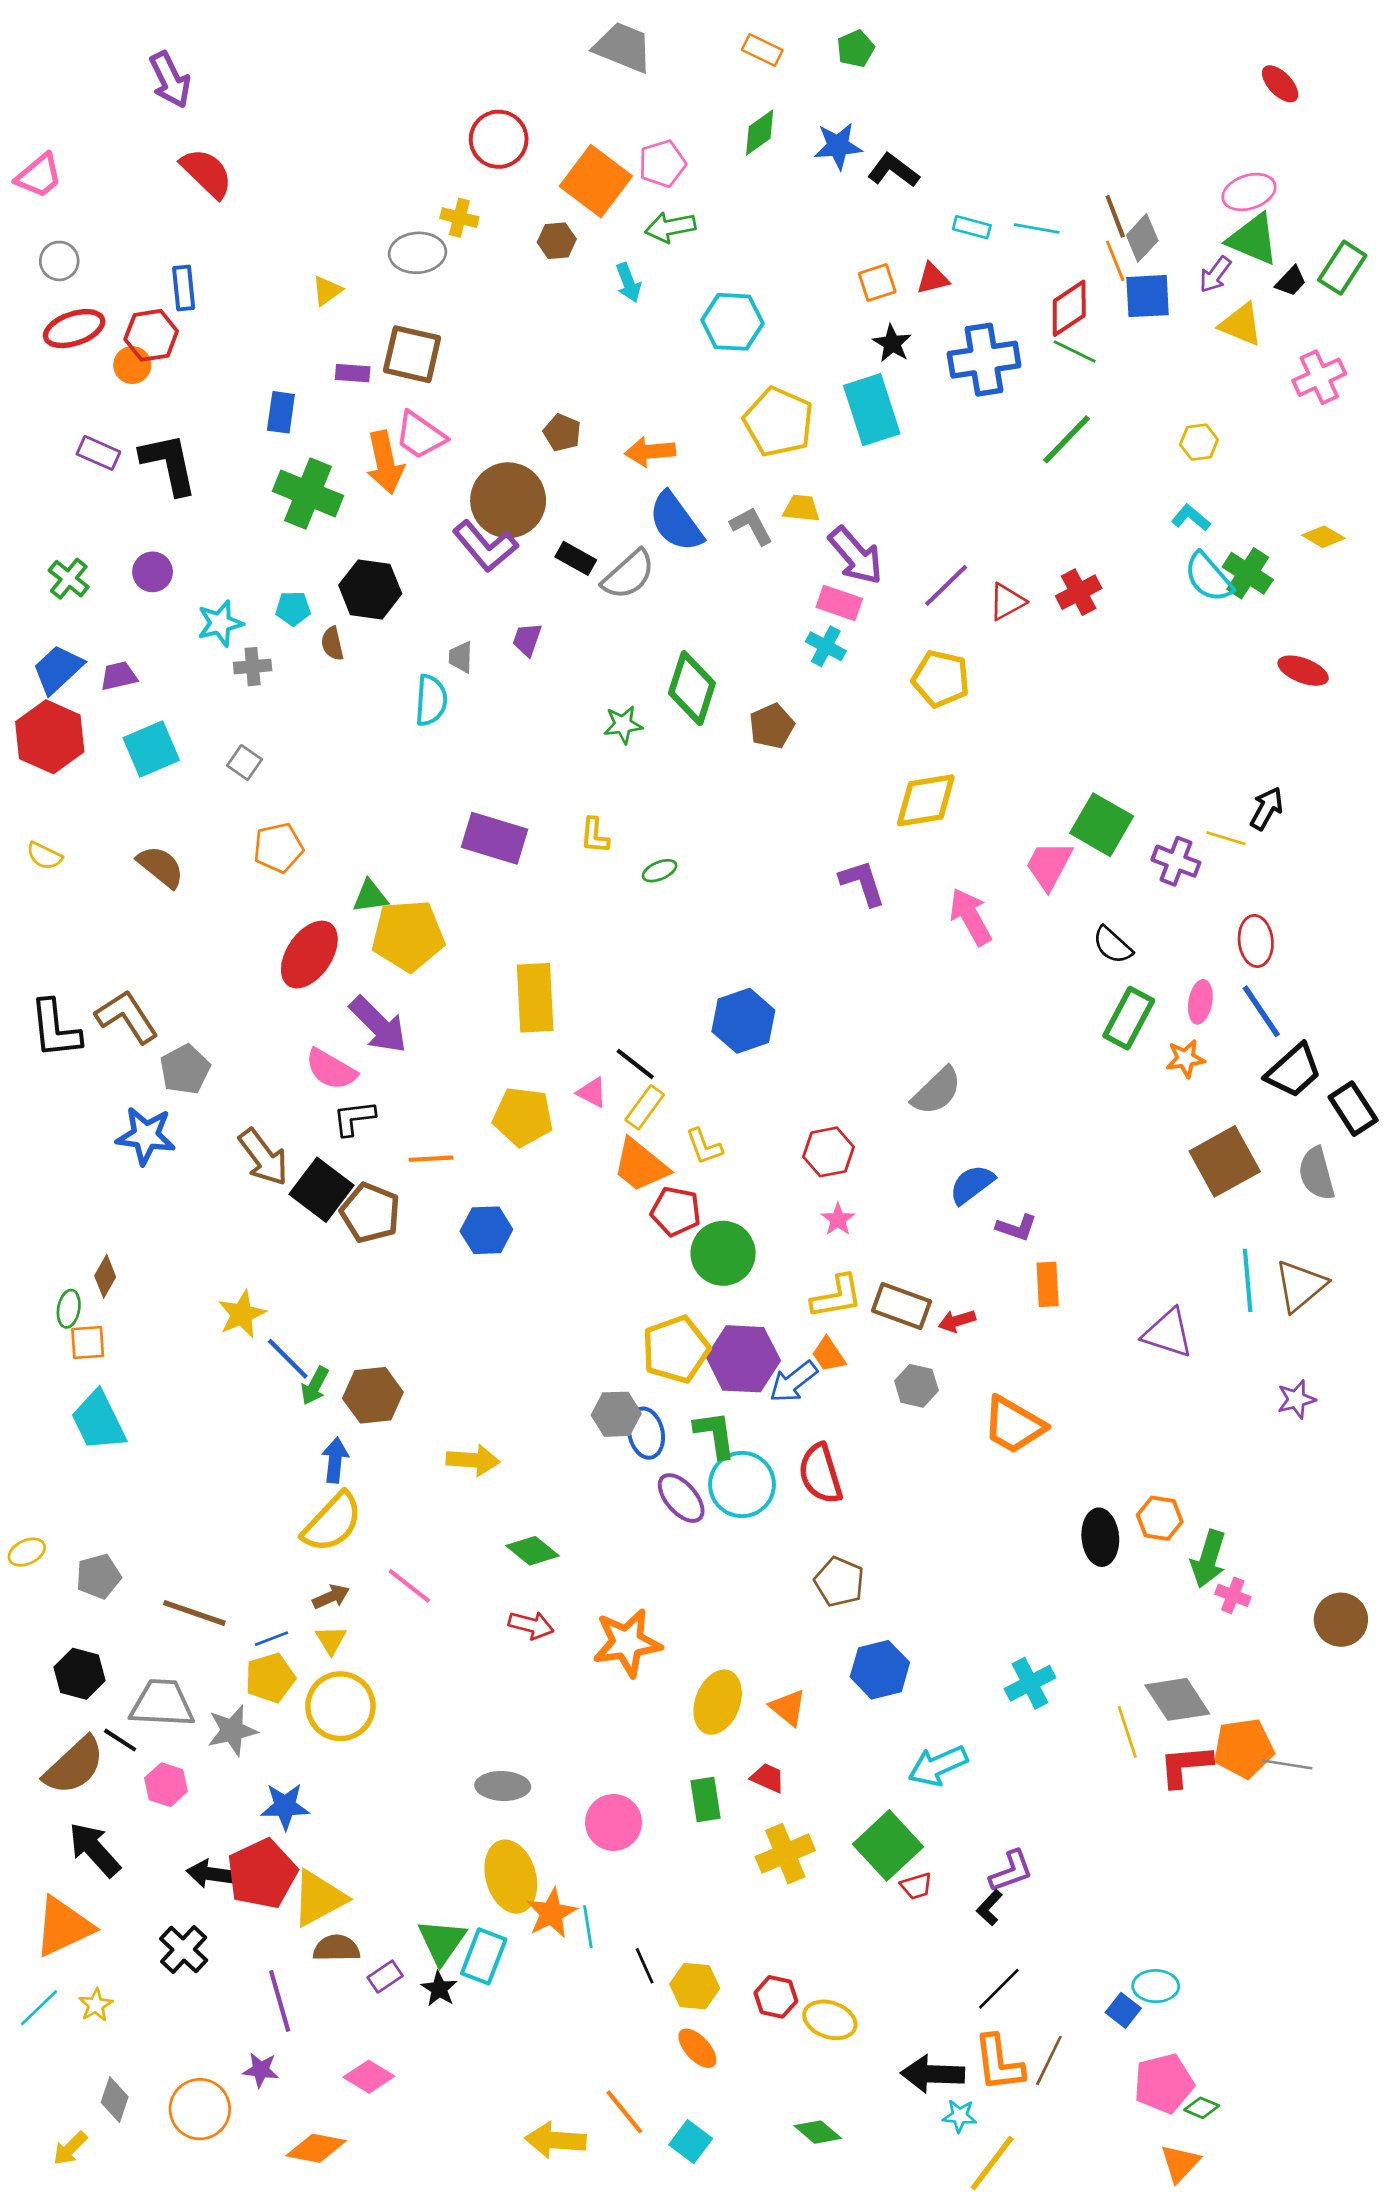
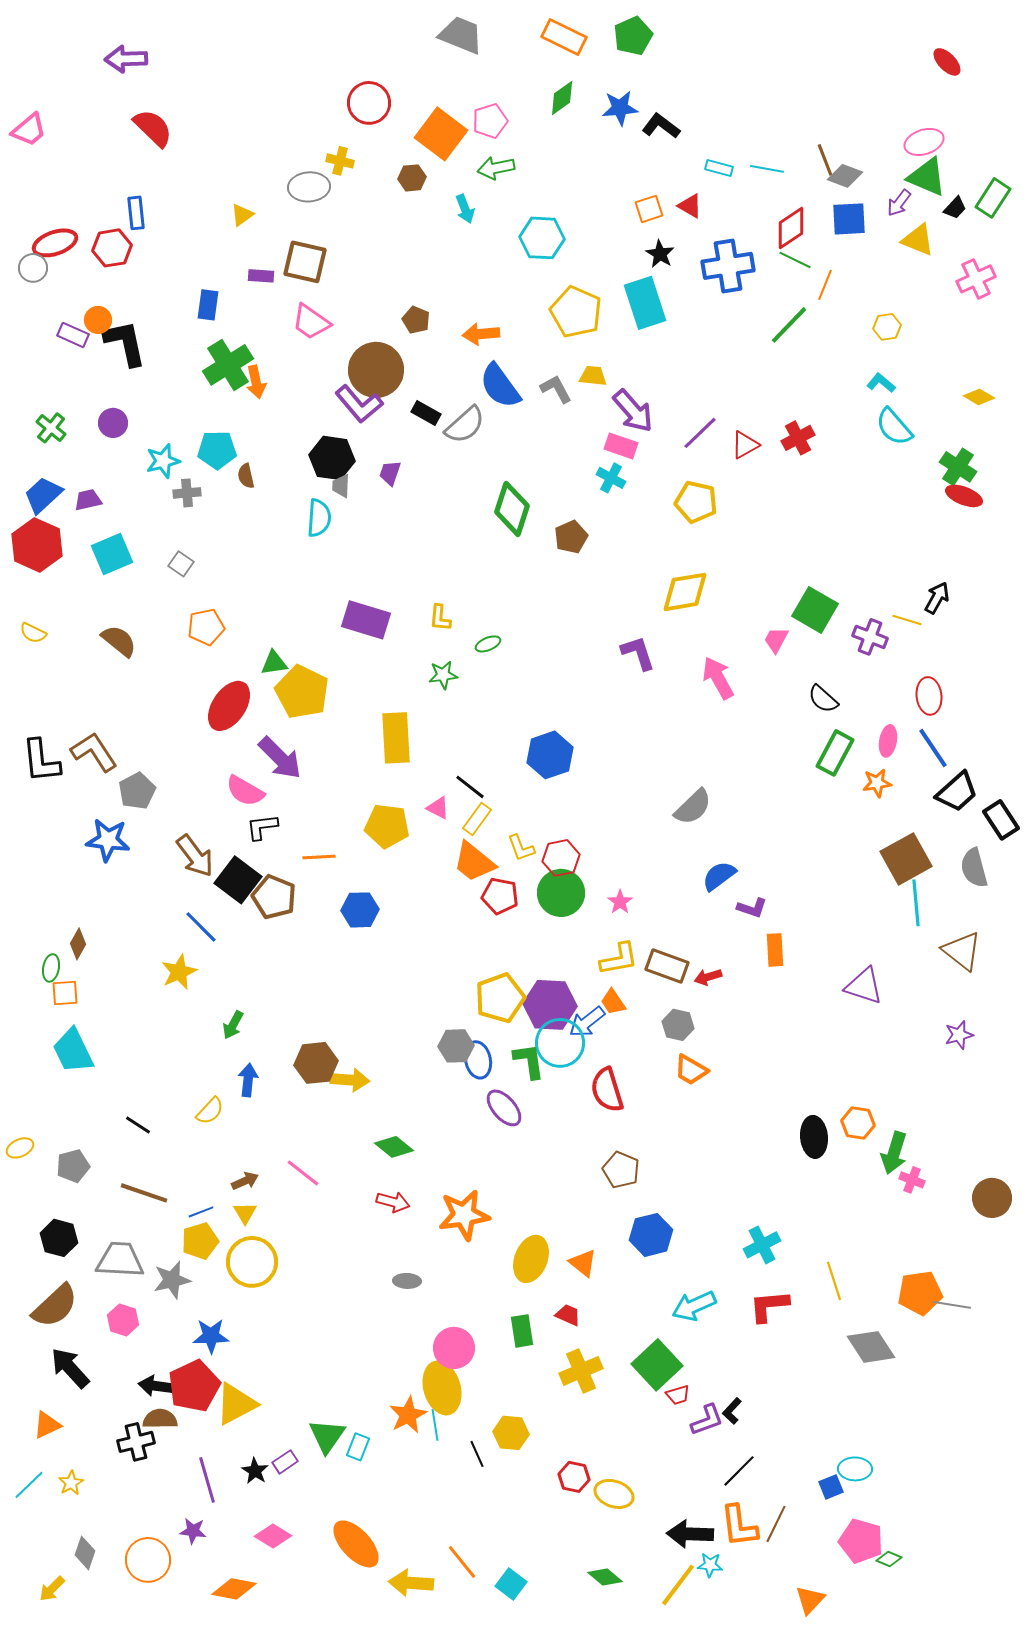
green pentagon: (856, 49) -> (633, 36), size x1.4
orange rectangle: (762, 50) -> (564, 37), size x1.5
purple arrow: (170, 80) -> (126, 59), turned 114
gray diamond: (1142, 238) -> (845, 176), turned 68
gray circle: (59, 261) -> (33, 268), moved
orange line: (1115, 261) -> (825, 285), moved, turned 44
red triangle: (933, 279) -> (690, 206), turned 44
orange circle: (132, 365) -> (98, 320), moved
orange arrow: (385, 462) -> (256, 382), moved, size x0.7
green cross: (308, 493) -> (228, 365), turned 36
green cross: (1248, 573) -> (958, 467), moved
black hexagon: (370, 589) -> (332, 458), moved
cyan pentagon: (293, 608) -> (217, 450), size x1.5
green star: (623, 725) -> (443, 675), moved
pink trapezoid: (1049, 865) -> (776, 640), size x0.7
yellow pentagon: (408, 936) -> (302, 692), turned 30
red hexagon: (829, 1152) -> (561, 858), moved
green circle: (723, 1253) -> (561, 893), moved
cyan line: (1248, 1280) -> (916, 903), moved
brown triangle: (1300, 1286) -> (962, 951), turned -42
blue line: (288, 1359) -> (201, 927), moved
brown hexagon: (373, 1395) -> (316, 1063), moved
orange trapezoid: (1014, 1425) -> (691, 1070), moved, size x0.7
cyan circle: (742, 1484) -> (560, 1043), moved
yellow semicircle: (332, 1522) -> (210, 1111), moved, size x0.6
gray diamond: (1177, 1699) -> (871, 1347), moved
black line: (120, 1740) -> (138, 1125), moved
red L-shape: (1185, 1766) -> (769, 1306), moved
gray ellipse: (503, 1786) -> (407, 1281), moved, size x0.7
purple L-shape: (1011, 1871) -> (707, 1420), moved
yellow ellipse: (511, 1877) -> (442, 1388), moved
orange triangle: (63, 1927) -> (47, 1425), size x0.6
brown semicircle: (336, 1948) -> (160, 1419), moved
black cross: (184, 1950) -> (136, 1442), turned 33
cyan rectangle: (484, 1956) -> (358, 1447), size x0.7
yellow hexagon: (695, 1986) -> (511, 1433), moved
black star: (439, 1989) -> (255, 1471), moved
blue square: (1123, 2010) -> (831, 1487), turned 30
orange ellipse: (697, 2048) -> (356, 1544), moved, size x1.6
pink pentagon: (1164, 2083) -> (861, 1541), turned 30
yellow line: (992, 2163) -> (678, 1585), moved
orange triangle: (1180, 2163) -> (810, 1600), moved

